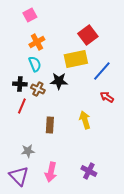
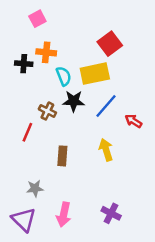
orange cross: (37, 42) -> (46, 52), turned 35
cyan semicircle: (35, 64) -> (64, 76), moved
blue line: (102, 71) -> (106, 106), moved
black cross: (20, 84) -> (24, 64), moved

